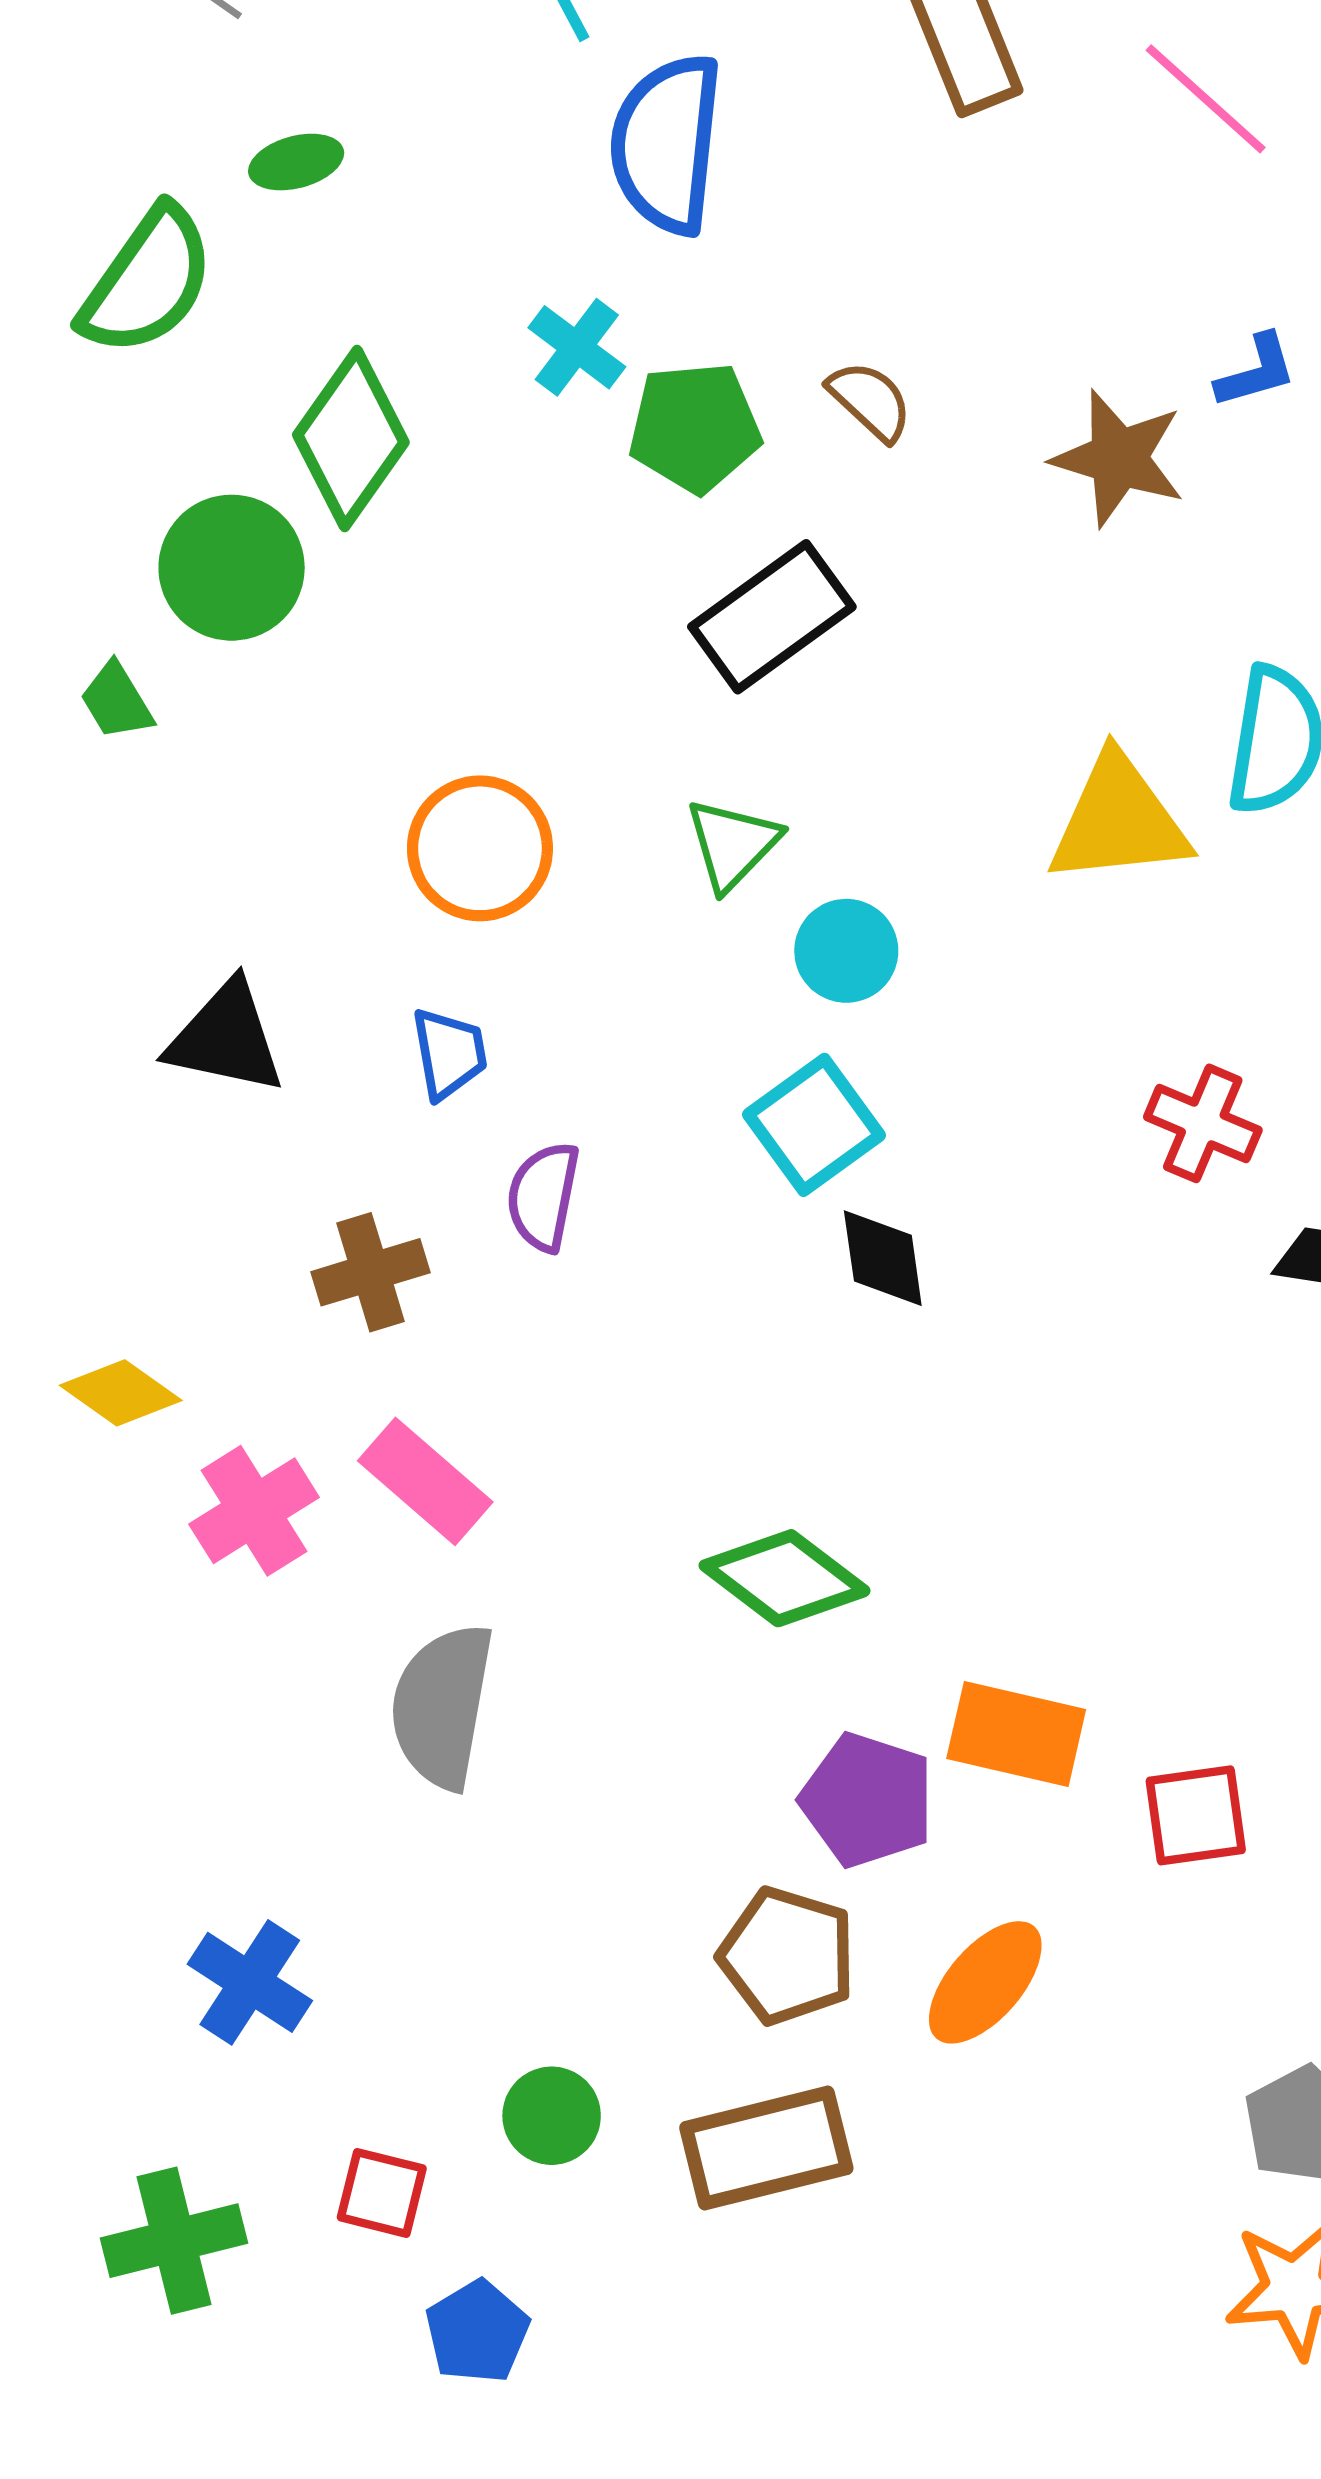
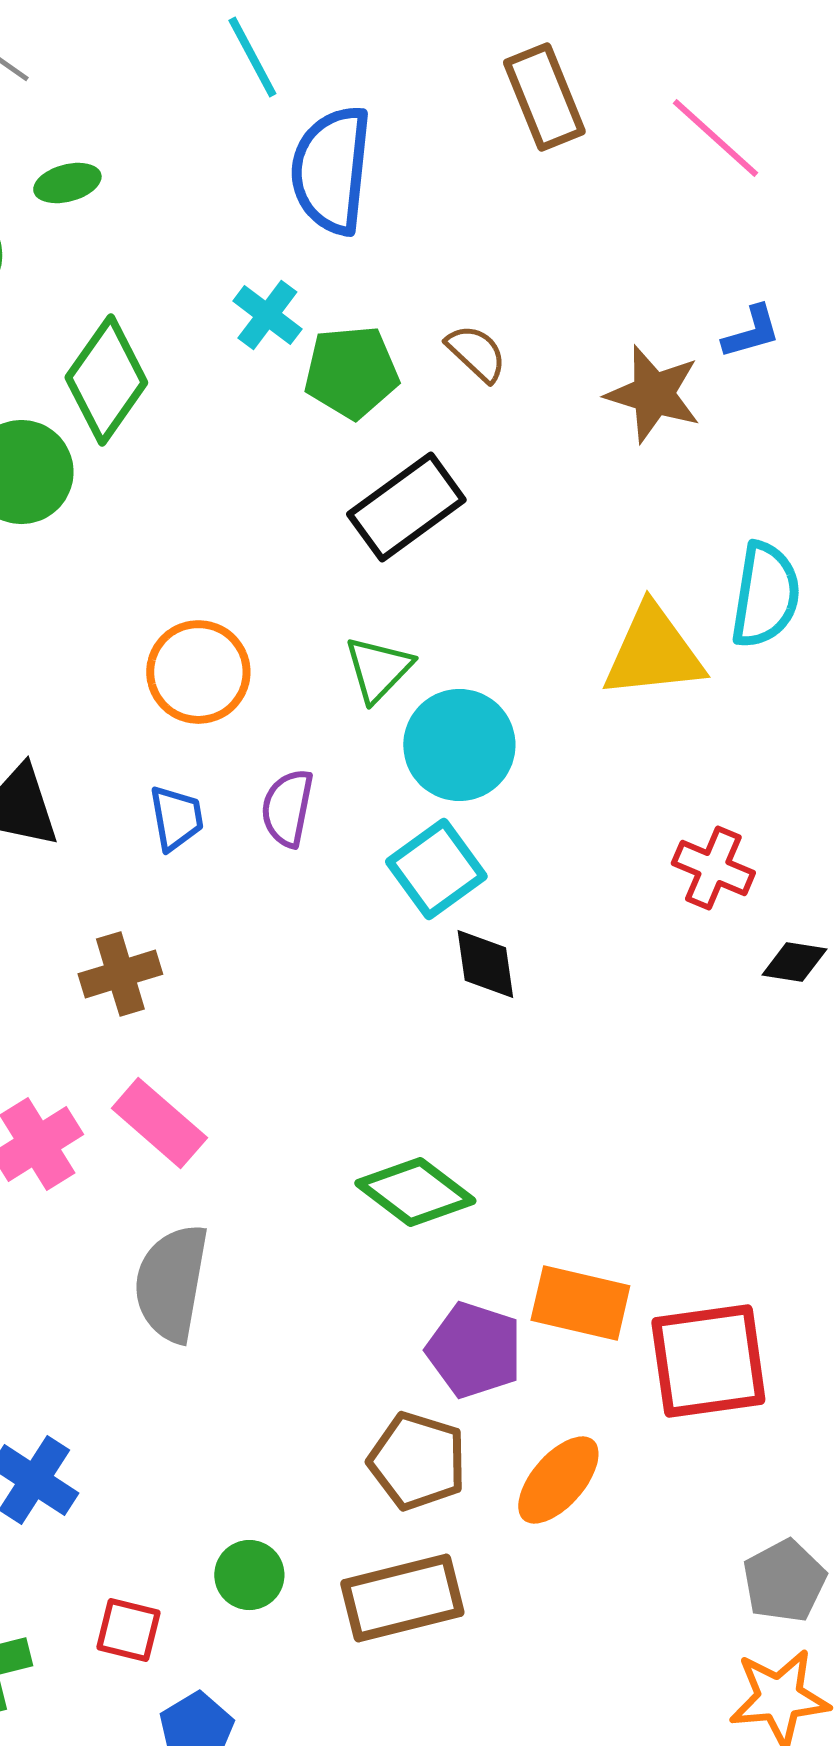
cyan circle: (846, 951) -> (459, 745), size x1.5
purple semicircle: (543, 1196) -> (287, 808), moved
red square: (1196, 1815) -> (708, 1361), size x1.6

